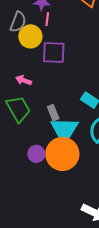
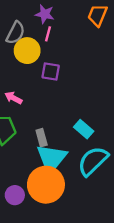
purple square: (54, 52) -> (51, 72), size x0.7
purple circle: (36, 154) -> (15, 195), moved

